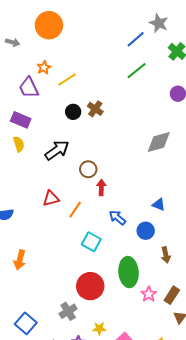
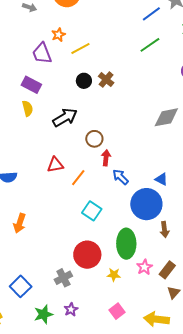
blue arrow: (117, 218) -> (120, 177), moved
blue circle: (146, 231) -> (146, 204), size x1.8
yellow star: (99, 328) -> (114, 275), moved

